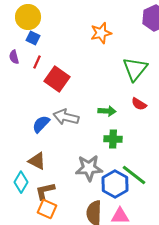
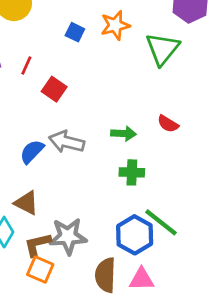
blue square: (33, 38) -> (75, 32), moved
green triangle: (135, 69) -> (162, 49), moved
red square: (57, 79) -> (54, 89), size x0.7
gray star: (89, 168) -> (68, 236), moved

